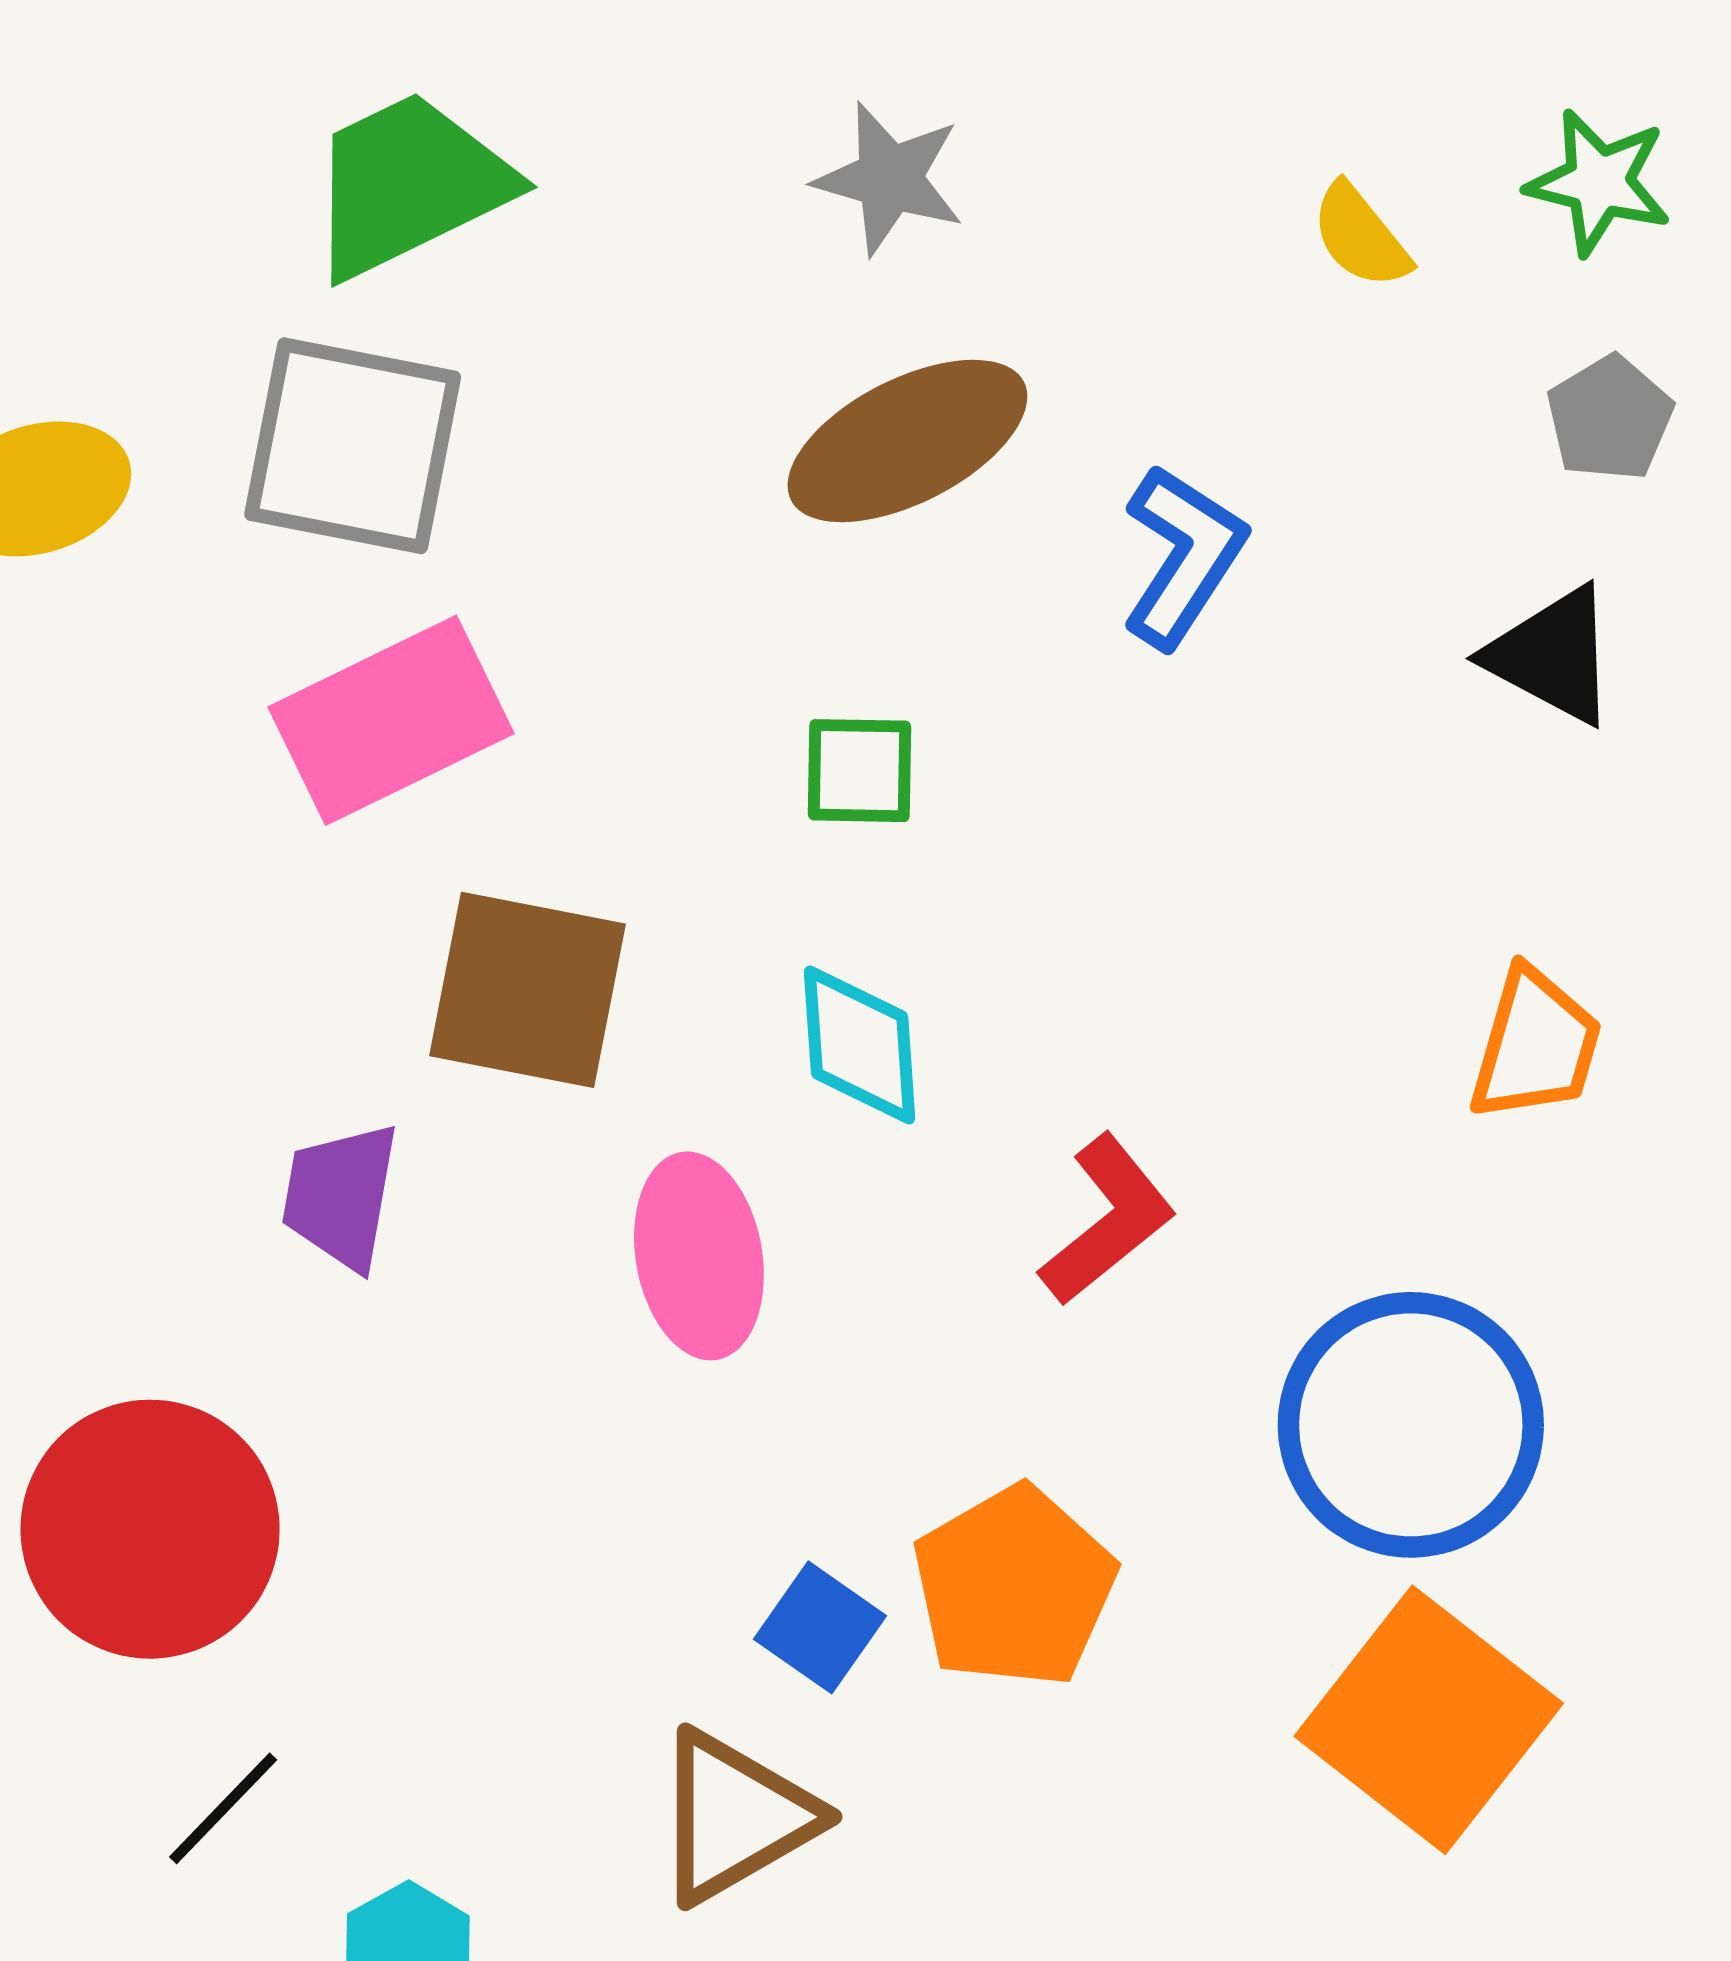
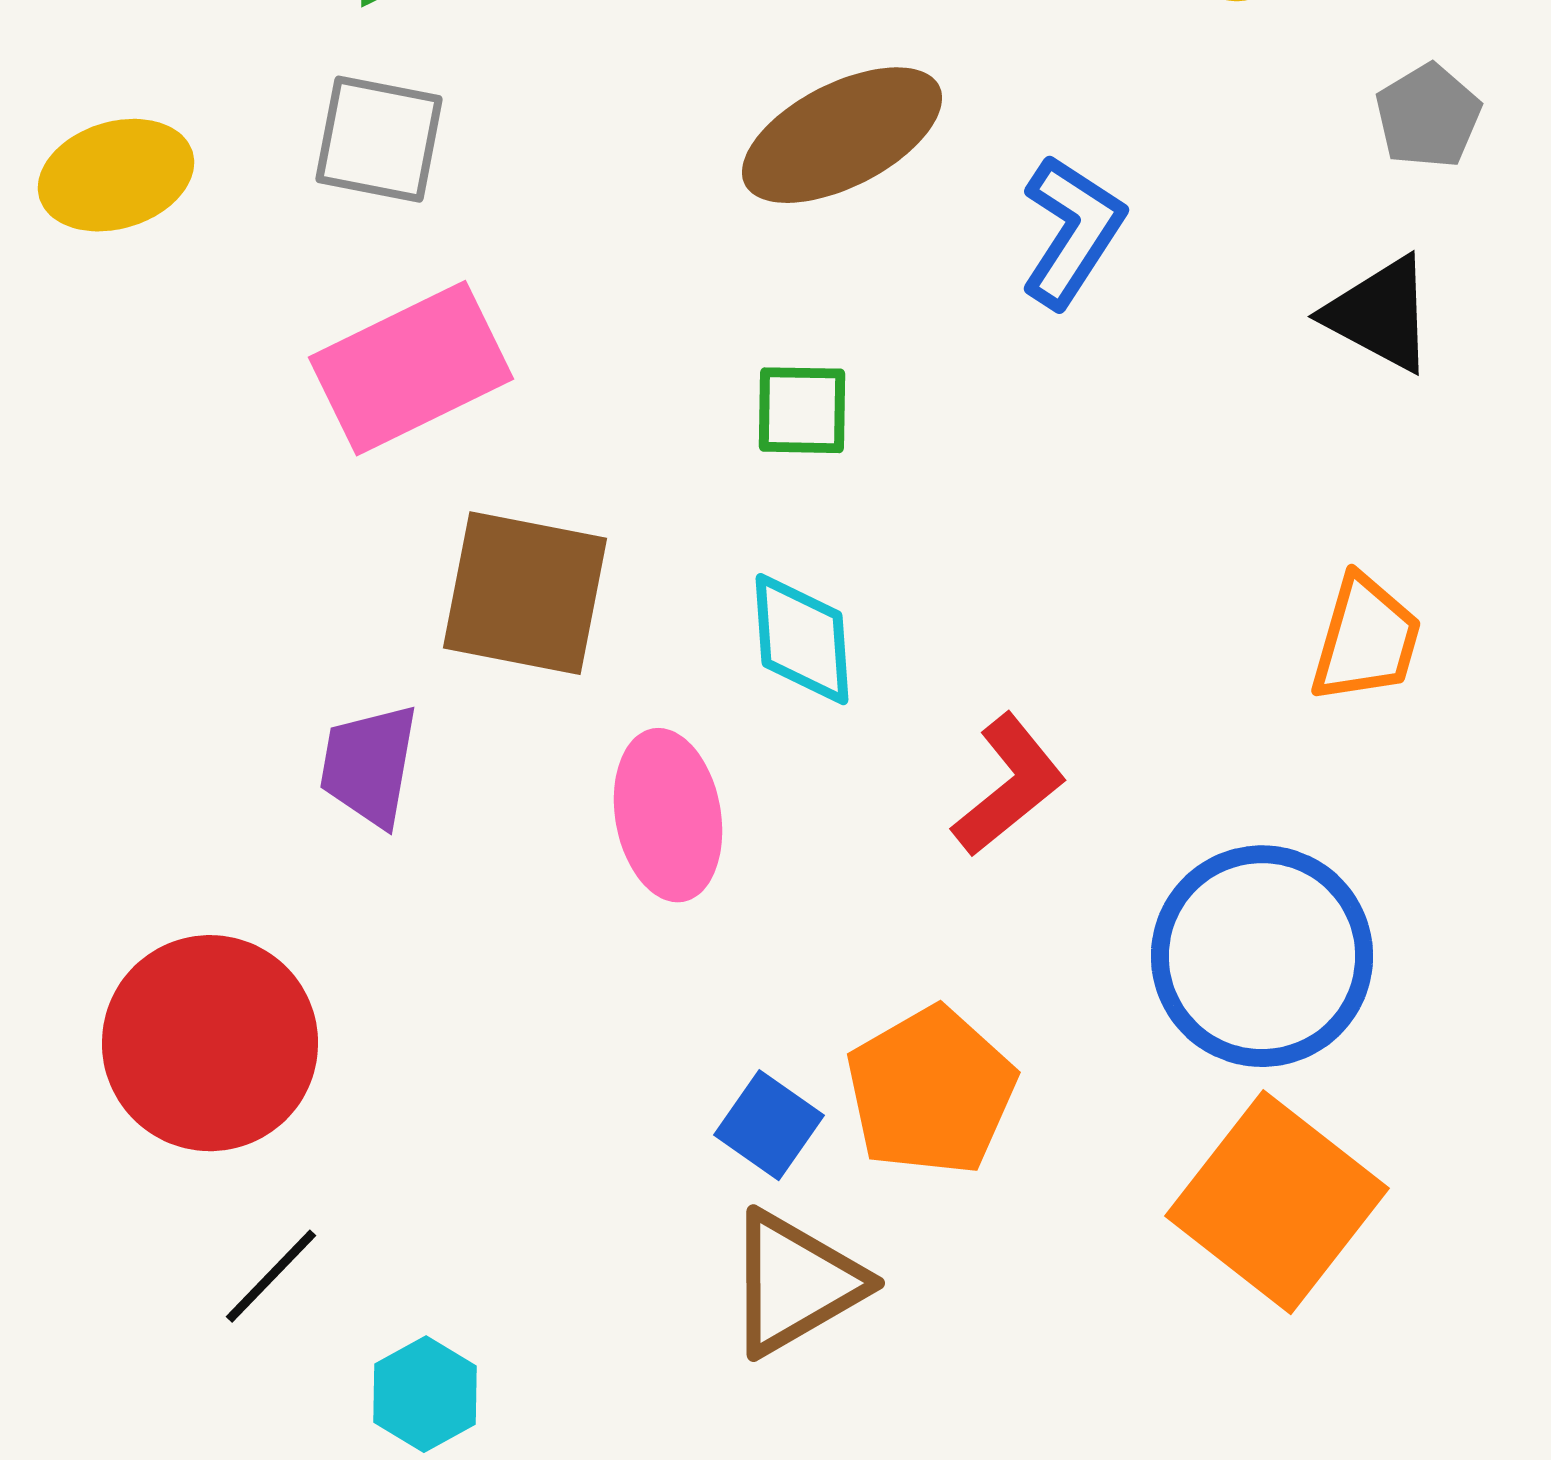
gray square: (353, 446) -> (379, 139), size x0.7
brown triangle: (735, 1817) -> (795, 1283), moved

